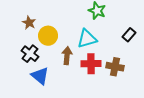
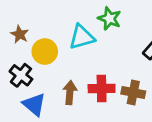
cyan triangle: (87, 39) -> (82, 37), moved
brown arrow: (67, 56) -> (70, 93), moved

